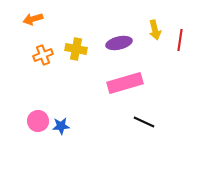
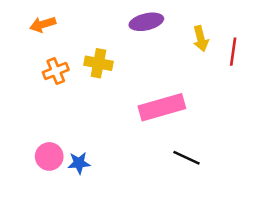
purple ellipse: (119, 43) -> (146, 22), moved

